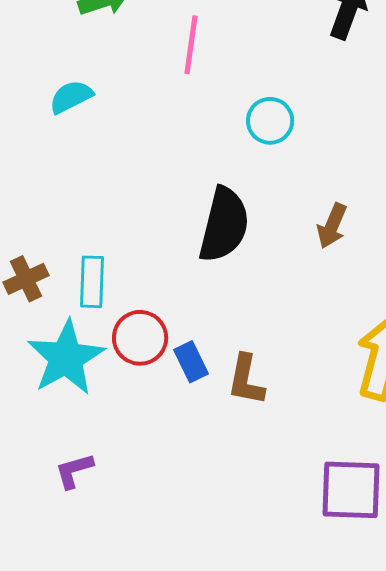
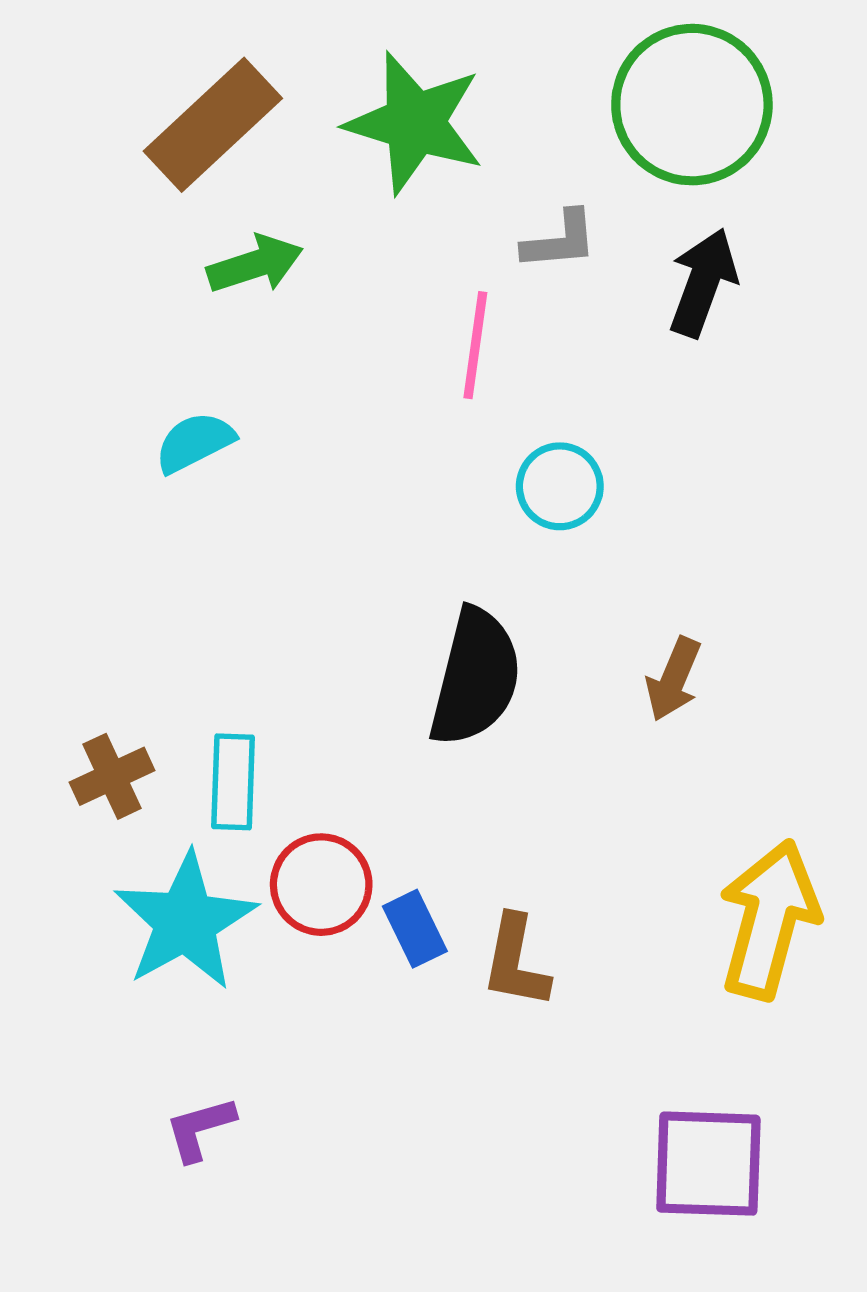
pink line: (191, 45) -> (475, 345), moved

